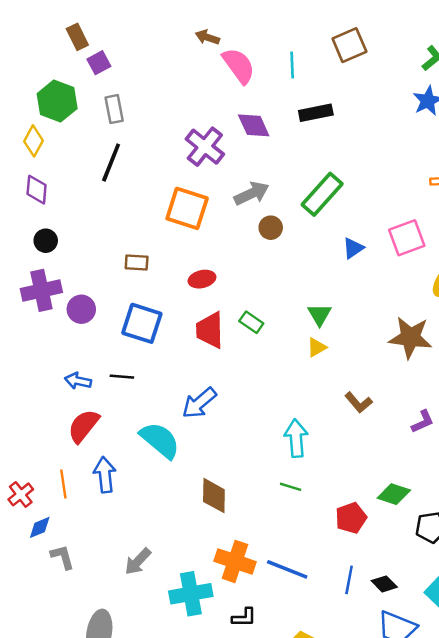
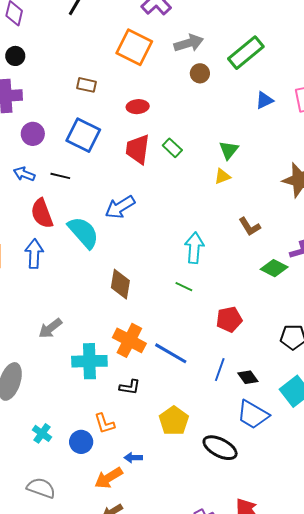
purple circle: (81, 309) -> (33, 134), moved
red semicircle: (84, 426) -> (42, 213), moved, turned -68
green diamond: (394, 494) -> (274, 268), moved

